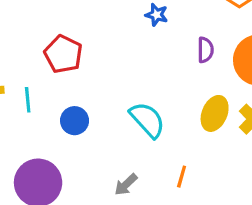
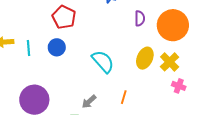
red pentagon: (63, 54) -> (64, 17), moved
blue circle: (75, 121) -> (57, 47), moved

